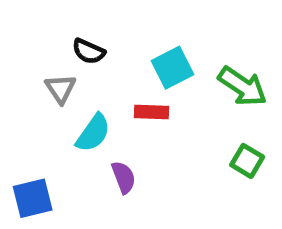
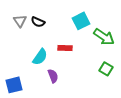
cyan square: (172, 68) -> (81, 21), moved
gray triangle: (61, 89) -> (20, 21), moved

